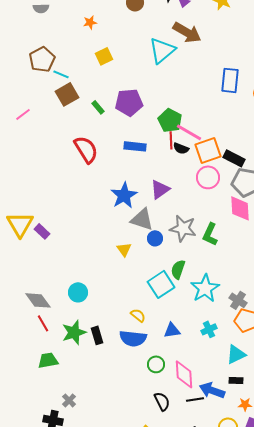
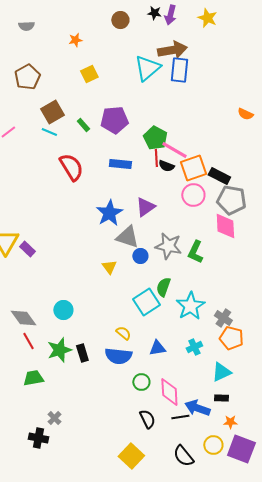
brown arrow: (187, 32) -> (172, 50), turned -40
cyan line: (61, 74) -> (49, 132), moved
blue rectangle: (230, 80) -> (179, 70), moved

